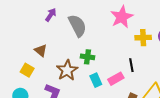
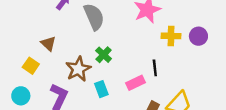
green cross: (88, 57) -> (104, 55), turned 32
cyan rectangle: (96, 80) -> (101, 89), moved

